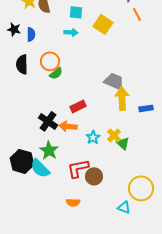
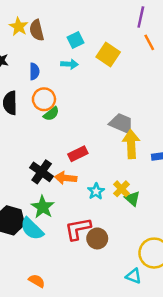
cyan square: (76, 12) -> (75, 40), turned -32
blue semicircle: (31, 34) -> (34, 71), moved
orange semicircle: (73, 202) -> (37, 281), moved, turned -152

